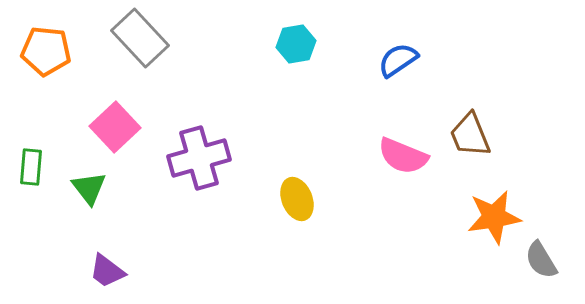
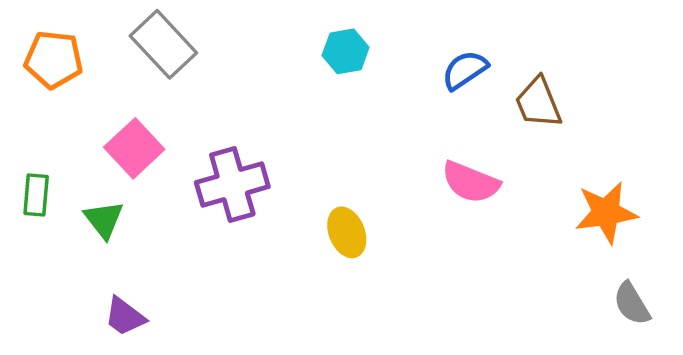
brown trapezoid: (470, 135) -> (538, 103), moved
orange star: (494, 217) -> (606, 213), moved

